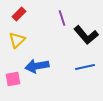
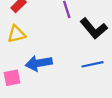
yellow triangle: (17, 40) -> (16, 34), turned 30

